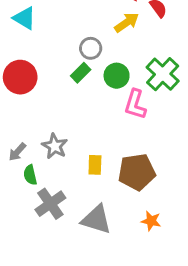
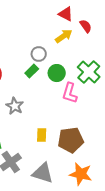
gray star: (55, 146) -> (15, 106), moved
orange star: (151, 221) -> (81, 174), size x1.6

